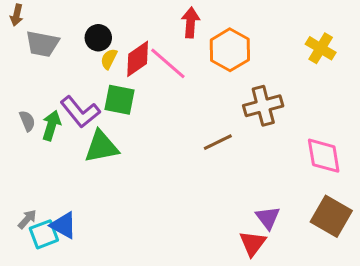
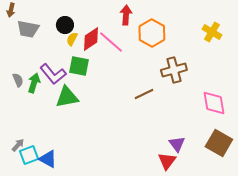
blue triangle: (64, 225) -> (48, 159), moved

